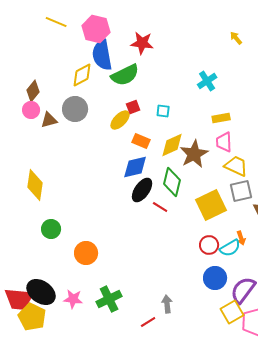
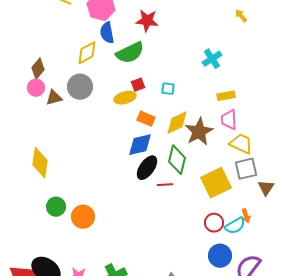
blue semicircle: (102, 55) -> (107, 33), size x0.7
yellow ellipse: (120, 120) -> (125, 98), turned 30
red line: (160, 207) -> (165, 185), turned -35
orange circle: (86, 253) -> (83, 217), moved

